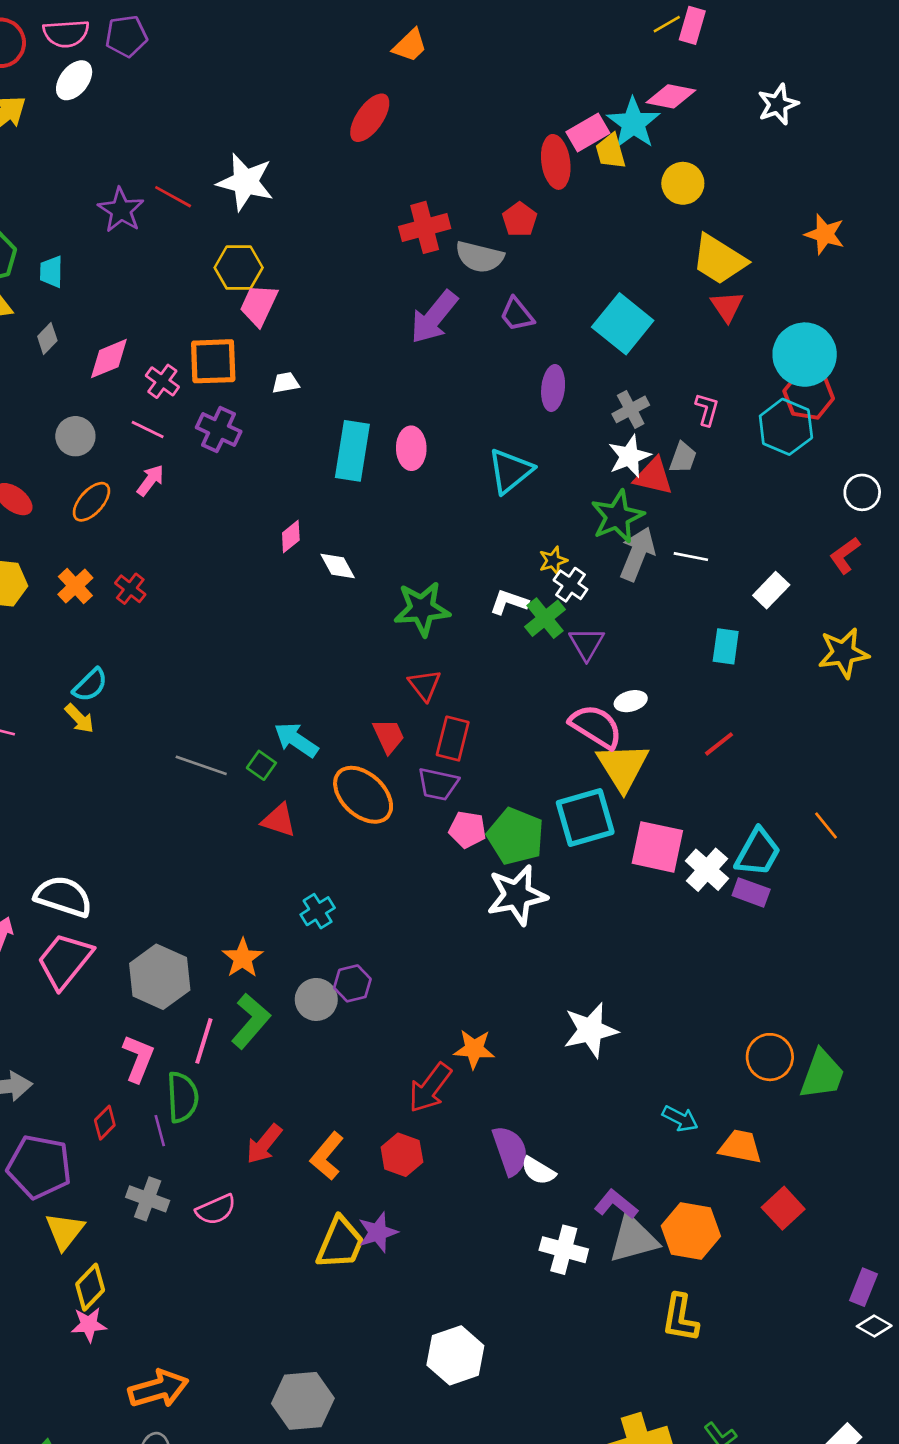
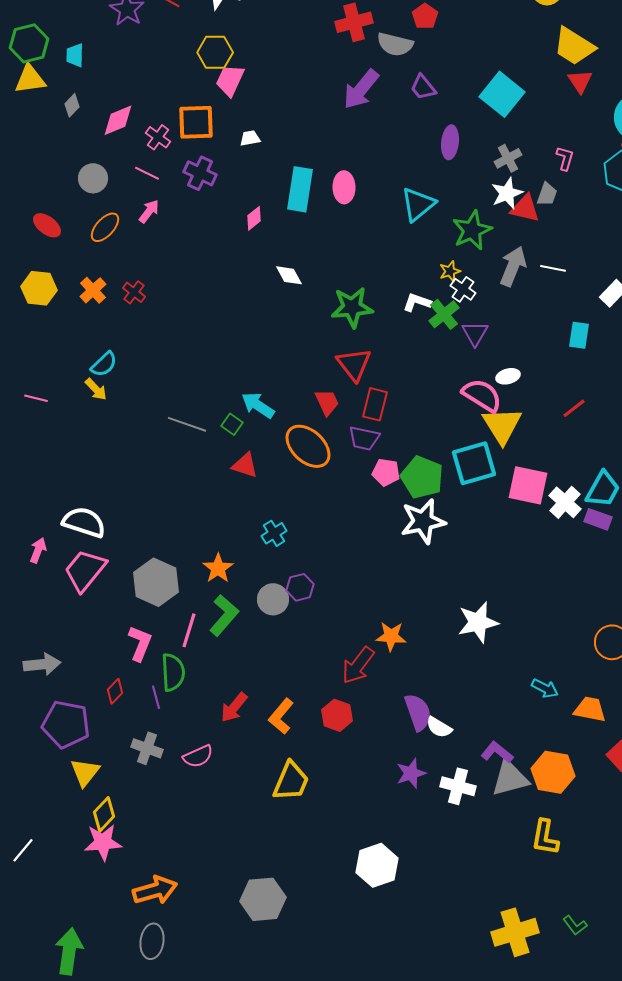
green star: (617, 516) -> (472, 230), moved
pink diamond: (291, 537) -> (254, 218), moved
red triangle: (425, 685) -> (354, 364), size x1.4
purple star: (378, 1232) -> (411, 773), moved
pink star: (89, 1325) -> (103, 842), size x1.4

